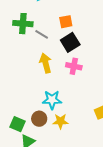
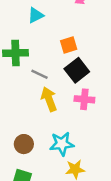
gray line: (42, 34) -> (40, 74), moved
brown circle: (39, 119) -> (24, 144), moved

